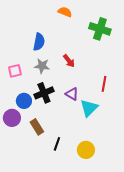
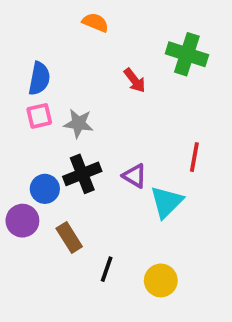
orange semicircle: (65, 12) -> (95, 22), moved
blue semicircle: (39, 42) -> (39, 79), moved
red arrow: (69, 61) -> (135, 80), moved
pink square: (15, 71) -> (39, 116), moved

